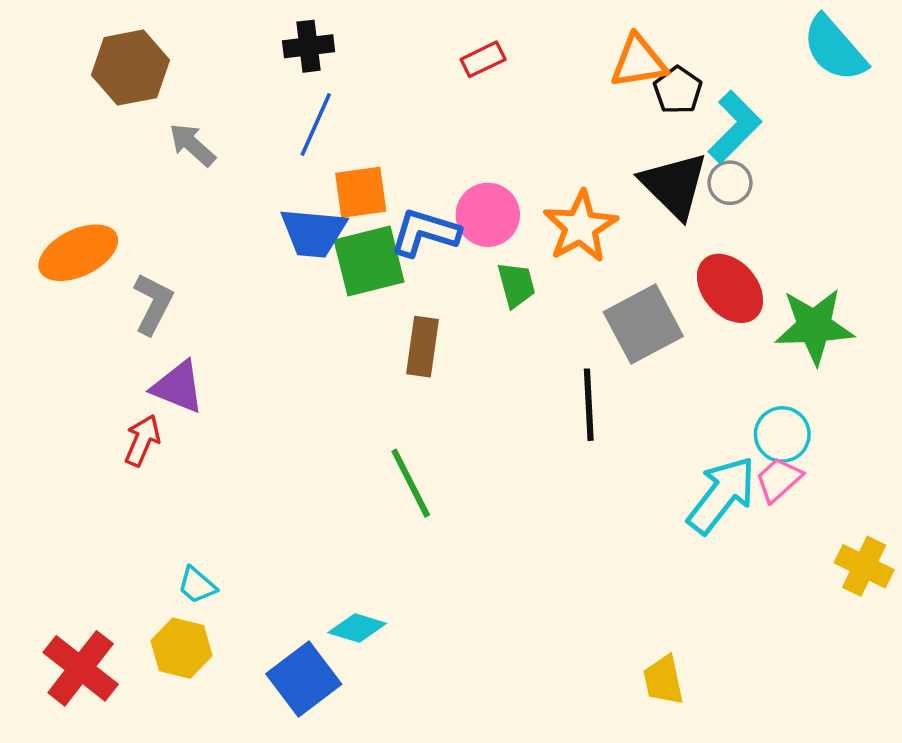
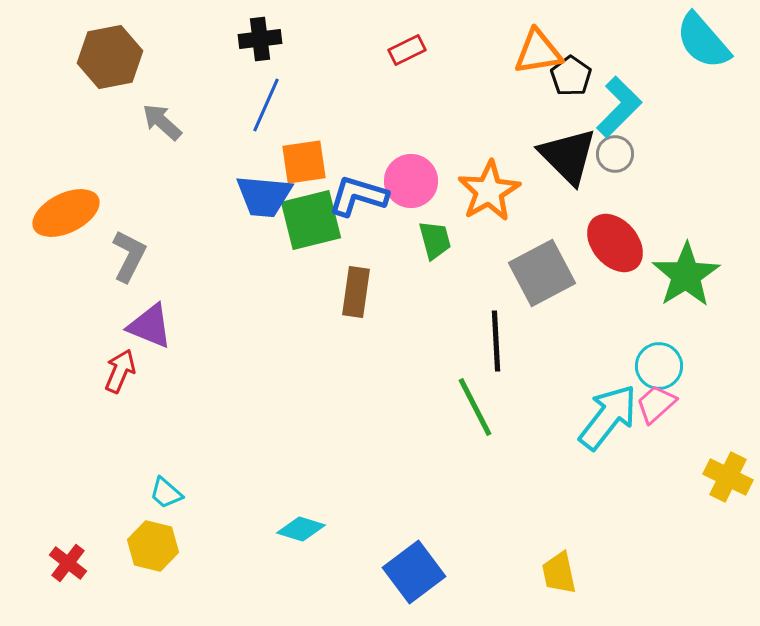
green star: (814, 326) -> (686, 275), turned -30
green line: (411, 483) -> (475, 407), moved
red cross: (81, 668) -> (68, 563), size x0.6
blue square: (304, 679) -> (414, 572), moved

